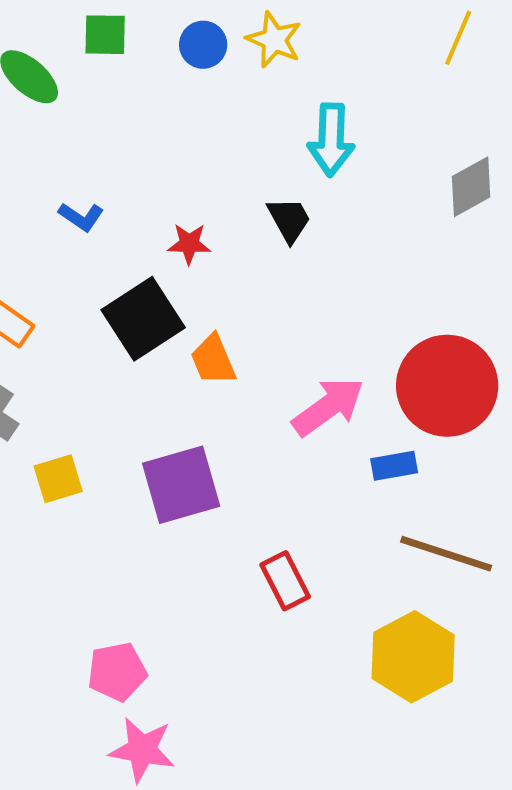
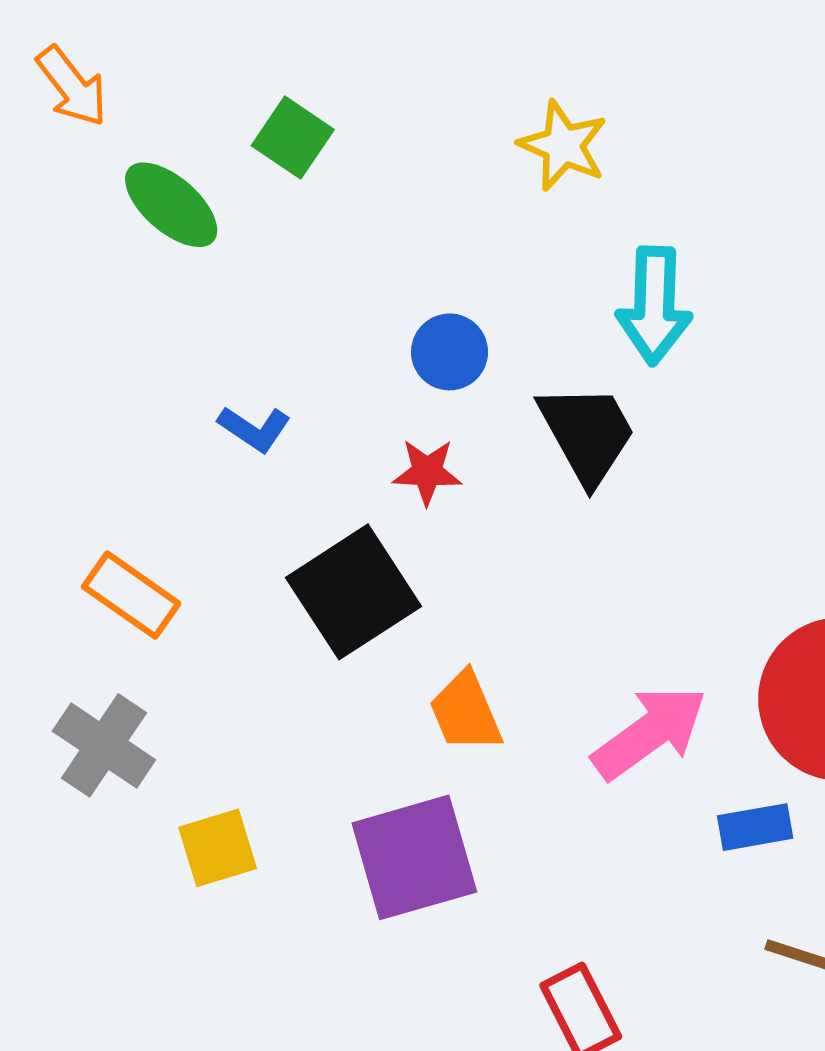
green square: (105, 35) -> (293, 138), turned 33
blue circle: (203, 45) -> (450, 352), moved
black trapezoid: (289, 220) -> (587, 434), size x1.4
orange trapezoid: (213, 360) -> (466, 712), moved

